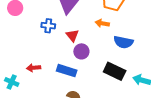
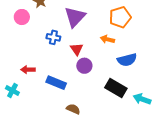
blue semicircle: (123, 42) -> (127, 60), turned -30
red arrow: (34, 68) -> (28, 70), moved
blue rectangle: (67, 71) -> (56, 83), moved

